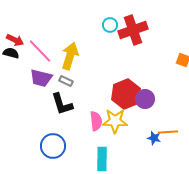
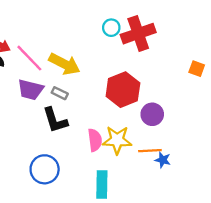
yellow arrow: (70, 56) -> (64, 64), turned 100
red hexagon: (126, 94) -> (123, 90), moved
orange line: (168, 132) -> (150, 151), moved

